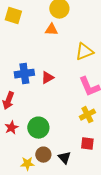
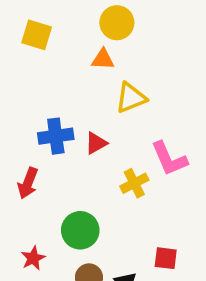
yellow triangle: (84, 52) -> (131, 98), moved
yellow cross: (87, 115) -> (134, 183), moved
red star: (11, 128) -> (33, 258), moved

